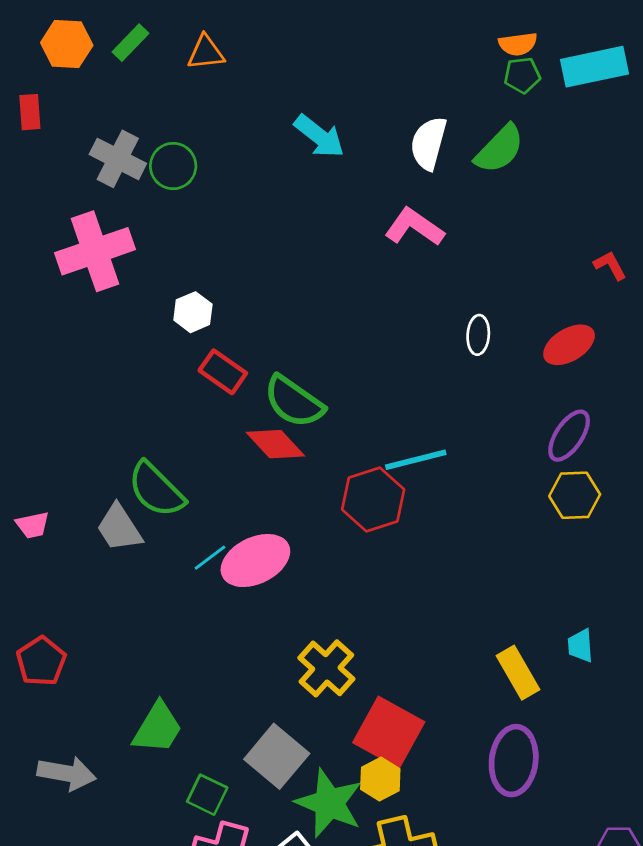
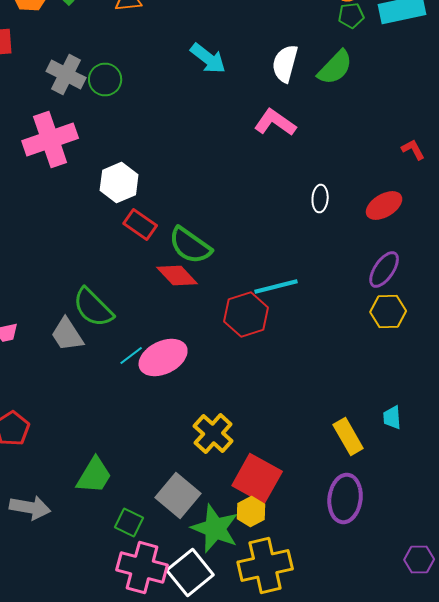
white hexagon: (193, 312) -> (119, 182), size x1.4

